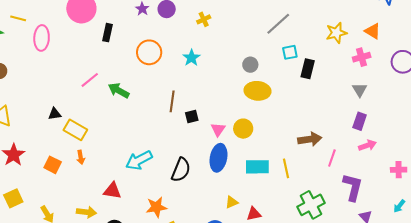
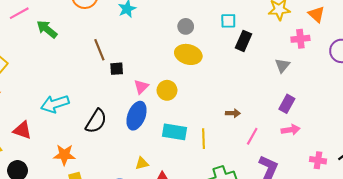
gray triangle: (360, 90) -> (282, 65), moved
brown line: (172, 101) -> (99, 50), turned -40
brown arrow: (310, 139) -> (233, 113), size x0.6

